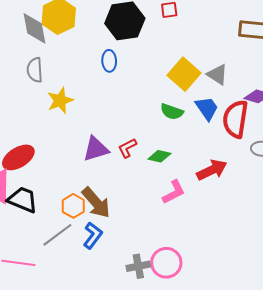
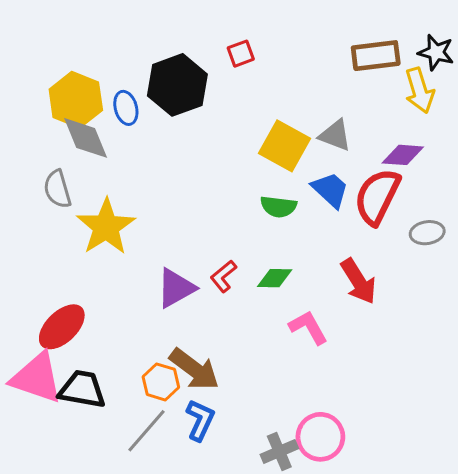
gray diamond: (34, 28) -> (86, 138), moved
blue ellipse: (109, 61) -> (126, 108), moved
yellow star: (60, 100) -> (106, 227), size x1.4
red semicircle: (235, 119) -> (377, 197), turned 30
red arrow: (212, 170) -> (358, 281), turned 96
pink L-shape: (174, 192) -> (308, 327), turned -80

